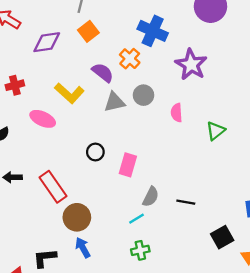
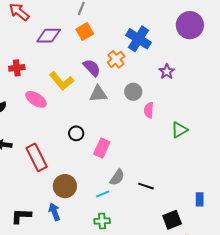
purple star: (191, 65) -> (167, 72), size x0.6
gray circle: (143, 95) -> (133, 92), moved
brown circle: (77, 217) -> (65, 186), moved

